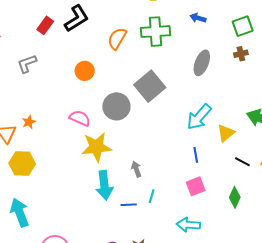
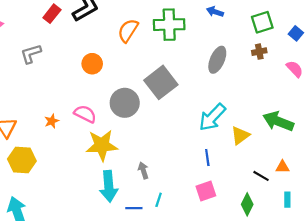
orange star: (29, 122) -> (52, 121), moved
black line: (242, 162) -> (261, 176), moved

